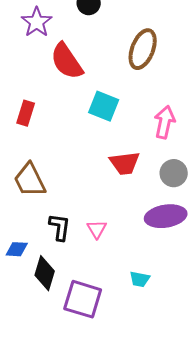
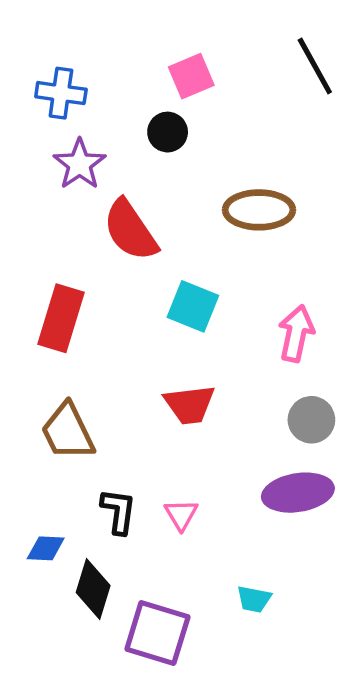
brown ellipse: (143, 49) -> (259, 210), turned 69
red rectangle: (26, 113) -> (61, 318), size x1.5
red trapezoid: (125, 163) -> (190, 405), moved

